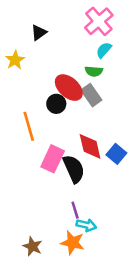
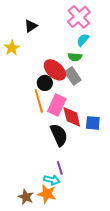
orange line: (29, 126) -> (39, 101), moved
blue square: (116, 154) -> (93, 123), turned -35
pink rectangle: (53, 159) -> (57, 105), moved
cyan arrow: (86, 225) -> (52, 180), moved
orange star: (73, 243) -> (47, 194), moved

